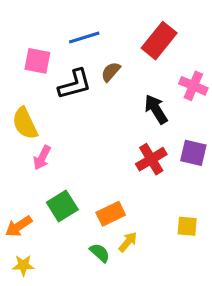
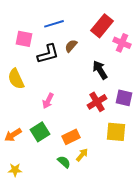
pink cross: (193, 86) -> (122, 43), moved
pink arrow: (42, 158) -> (48, 101), moved
orange arrow: (19, 226) -> (13, 135), moved
yellow square: (187, 226) -> (116, 132), moved, size x1.5

